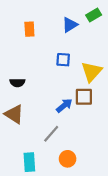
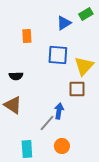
orange rectangle: (29, 29) -> (27, 36), moved
blue square: (63, 60) -> (58, 55), size x1.5
blue arrow: (64, 105) -> (59, 111), moved, turned -42

